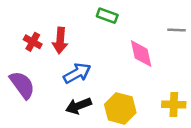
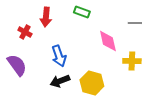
red arrow: (60, 40) -> (46, 17), moved
blue arrow: (77, 73) -> (59, 56), turned 100
yellow cross: (174, 105) -> (132, 61), moved

